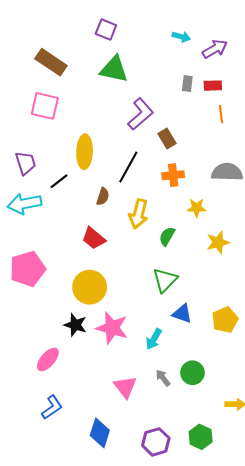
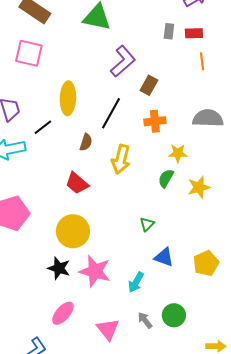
brown rectangle: (167, 138) -> (149, 85), turned 60
green semicircle: (167, 236) -> (166, 178), moved
green triangle: (165, 280) -> (147, 224), size x0.6
pink ellipse: (48, 359) -> (63, 313), moved

